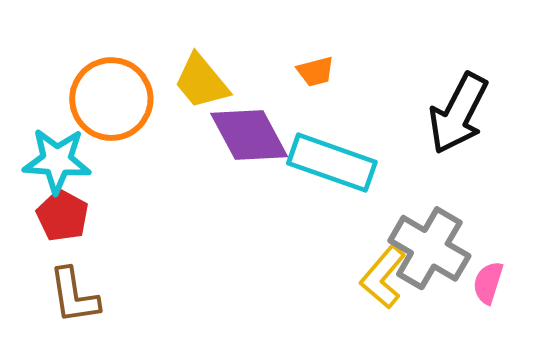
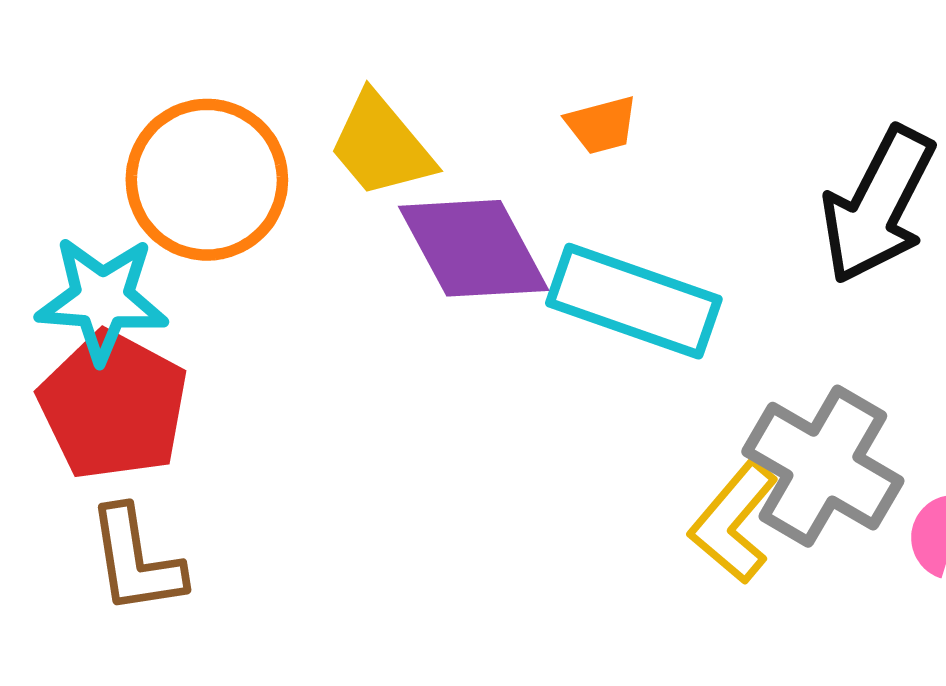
red pentagon: (63, 216) -> (113, 406), size x1.5

